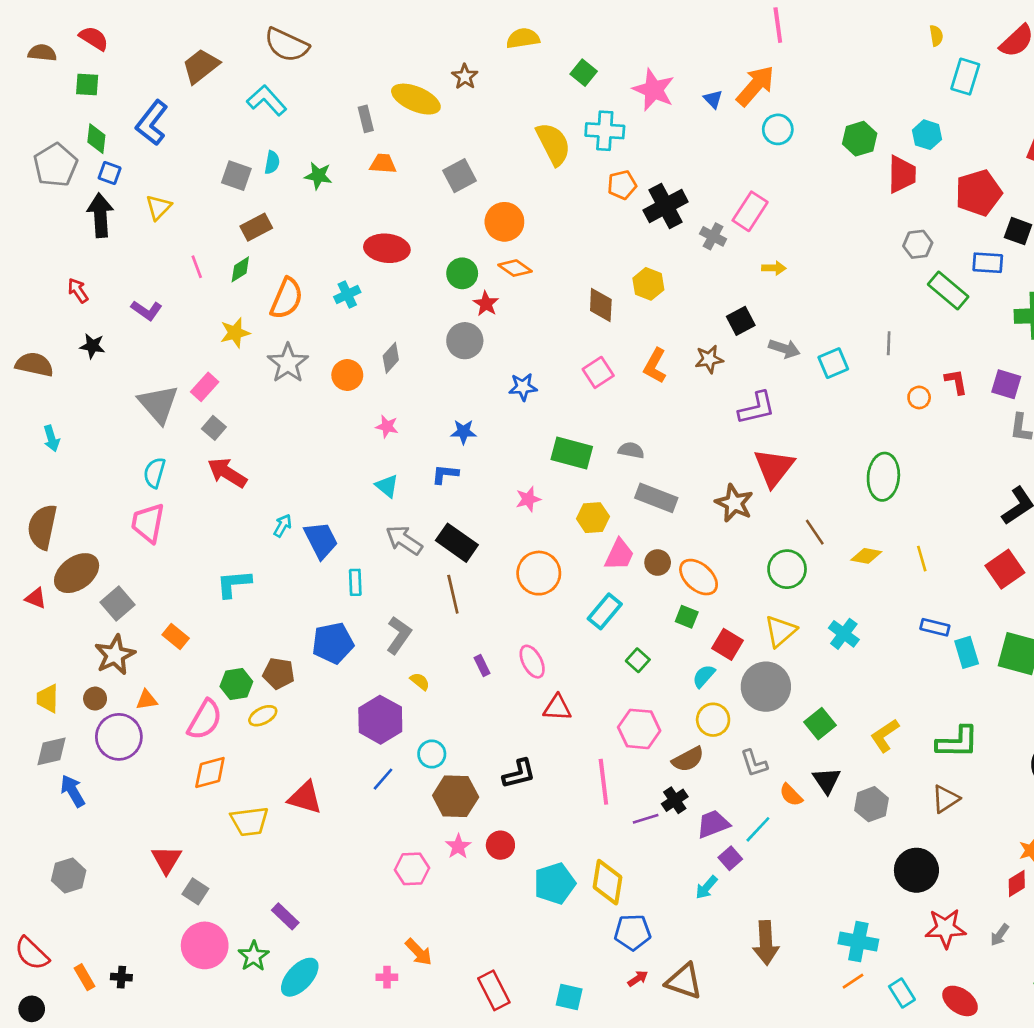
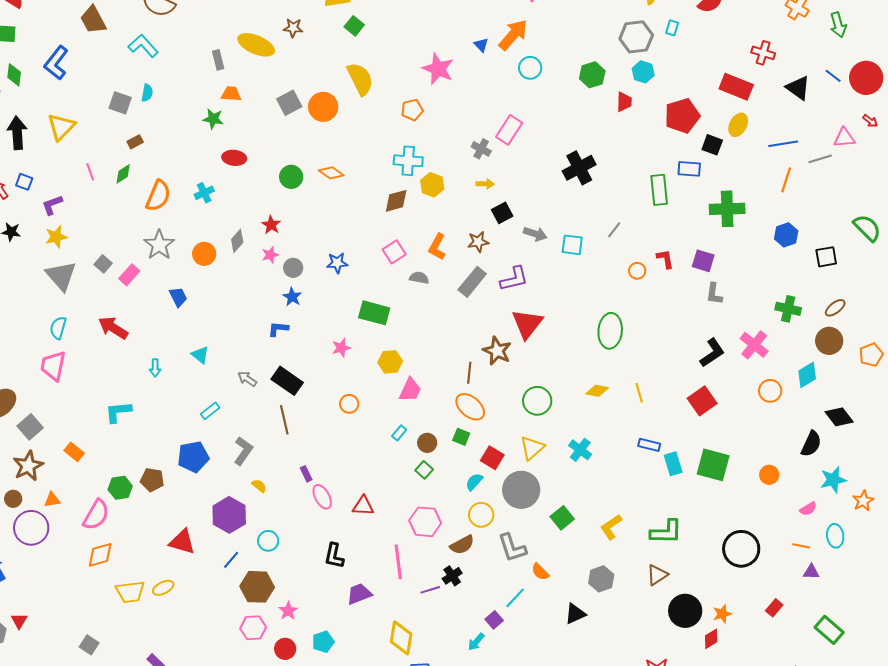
brown trapezoid: (201, 66) -> (93, 20), turned -80
green square: (584, 73) -> (354, 26), moved
brown star: (465, 77) -> (293, 28), turned -30
cyan rectangle: (965, 77) -> (672, 28), size x0.6
pink star: (654, 90) -> (438, 69), moved
cyan cross: (605, 131) -> (408, 161), moved
blue square: (110, 173) -> (24, 182), moved
red trapezoid: (902, 174) -> (624, 102), size x0.7
green star: (318, 176) -> (213, 119), moved
black cross: (666, 206) -> (579, 168), moved
yellow triangle: (158, 207) -> (61, 127), size x1.4
orange circle: (504, 222) -> (323, 107), moved
brown rectangle: (256, 227) -> (135, 142), size x0.7
gray hexagon: (918, 244) -> (636, 37), moved, size x1.5
red ellipse: (387, 248) -> (234, 158), size x0.7
yellow arrow: (774, 268) -> (485, 184), moved
green rectangle: (948, 291) -> (659, 190), turned 44
red star: (486, 304) -> (271, 225), moved
brown diamond: (601, 305) -> (396, 201), turned 72
purple L-shape: (147, 310) -> (52, 205), turned 125
yellow star: (235, 333) -> (56, 237), moved
gray circle: (465, 341) -> (293, 268), moved, size x0.7
gray line: (889, 343) -> (614, 230), turned 36
cyan square: (833, 363) -> (572, 245), turned 30
pink rectangle: (205, 387) -> (129, 275), moved
pink star: (387, 427) -> (270, 255), moved, turned -30
gray square: (214, 428) -> (103, 264), moved
blue star: (463, 432) -> (292, 297), turned 30
gray semicircle: (631, 450) -> (419, 278), moved
cyan triangle: (387, 486) -> (200, 355), moved
gray rectangle: (656, 498) -> (472, 282), moved, turned -72
cyan arrow: (283, 526) -> (155, 368), turned 150
brown line: (815, 532) -> (469, 373), moved, turned 40
blue trapezoid: (321, 540) -> (178, 297), moved, size x0.7
gray arrow: (404, 540) -> (247, 379), size x0.7
brown circle: (658, 563) -> (427, 443), moved
orange circle: (539, 573) -> (349, 404), size x0.6
cyan rectangle: (355, 582) -> (210, 411), turned 54
cyan rectangle: (605, 611) -> (399, 433), size x0.6
pink ellipse: (532, 662) -> (322, 497), moved
yellow ellipse: (263, 716) -> (163, 588), moved
gray L-shape: (754, 763) -> (512, 548), size x1.4
black L-shape: (519, 774) -> (334, 556), turned 116
black triangle: (827, 780) -> (575, 614), moved, turned 40
brown hexagon: (456, 796) -> (257, 587), moved
red triangle: (305, 798) -> (182, 542), moved
purple trapezoid: (713, 824) -> (359, 594), moved
red circle: (500, 845) -> (285, 649), moved
red triangle: (166, 860) -> (19, 621), moved, size x0.7
black circle: (916, 870) -> (685, 611), moved
cyan pentagon: (555, 883) -> (323, 642), moved, size x0.7

